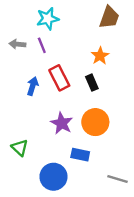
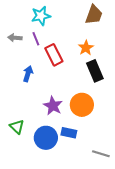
red rectangle: (59, 78) -> (54, 55), moved
black rectangle: (92, 83) -> (95, 71), moved, size x1.5
blue circle: (53, 177) -> (46, 138), moved

